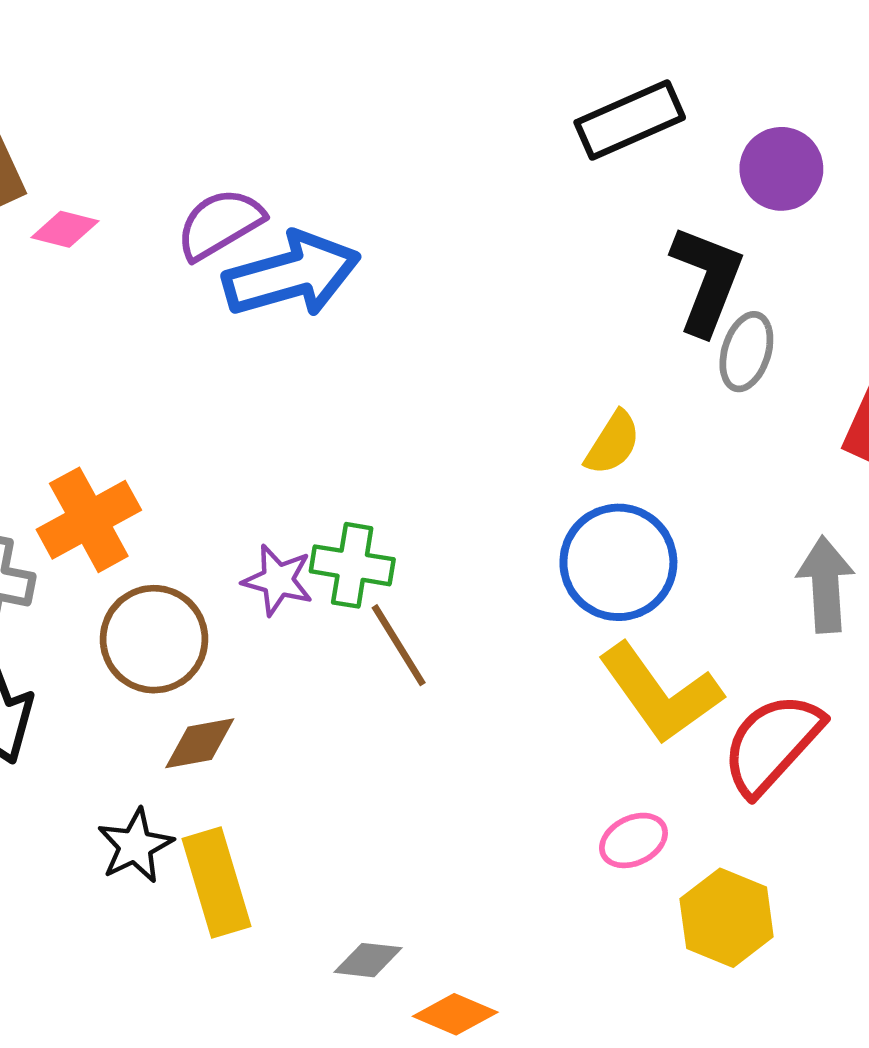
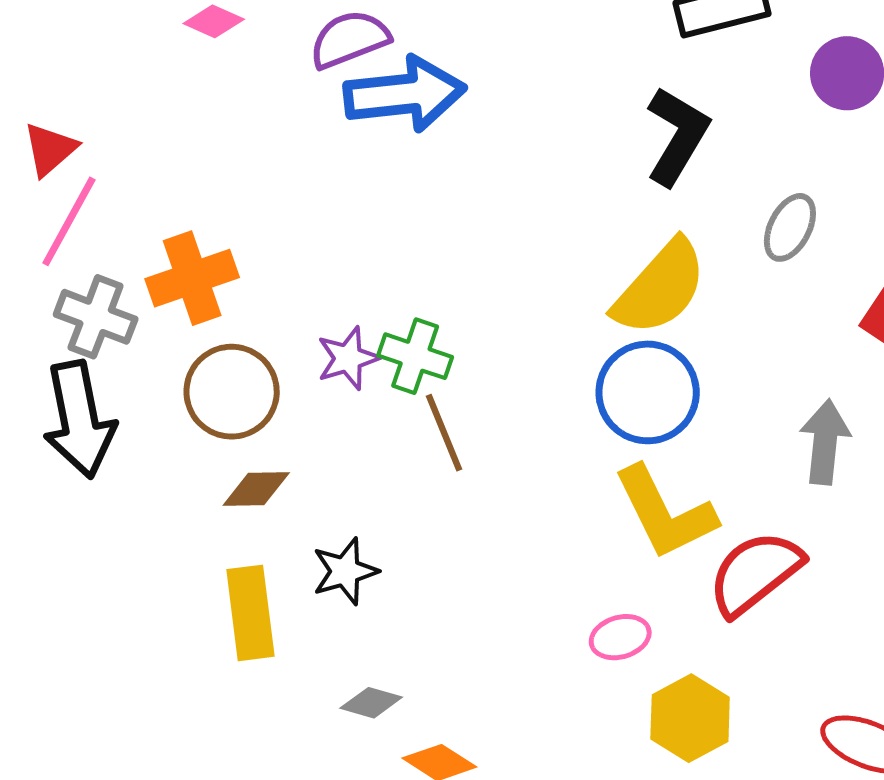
black L-shape: (707, 280) -> (677, 136), moved
yellow semicircle: (613, 443) -> (660, 288), size x1.8
purple star: (278, 580) -> (348, 358), turned 30
black star: (135, 846) -> (345, 571), moved

